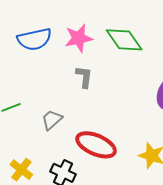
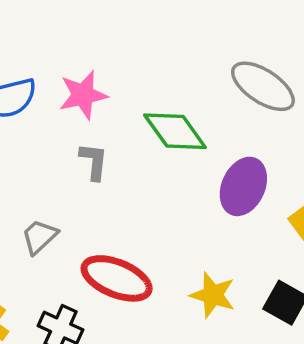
green diamond: (124, 40) -> (175, 131), moved

